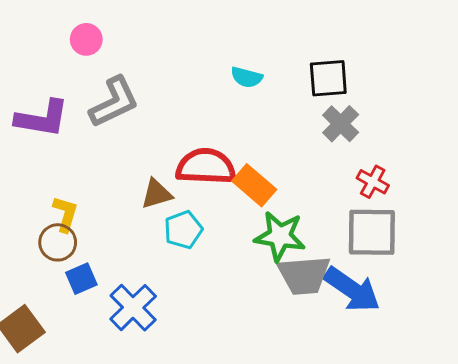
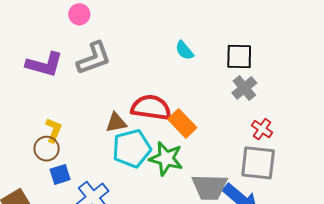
cyan semicircle: (247, 77) -> (184, 50), turned 30
cyan pentagon: (183, 230) -> (132, 149), size x1.5
green star: (280, 236) -> (166, 159), moved

